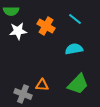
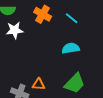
orange cross: (46, 26) -> (43, 14), moved

